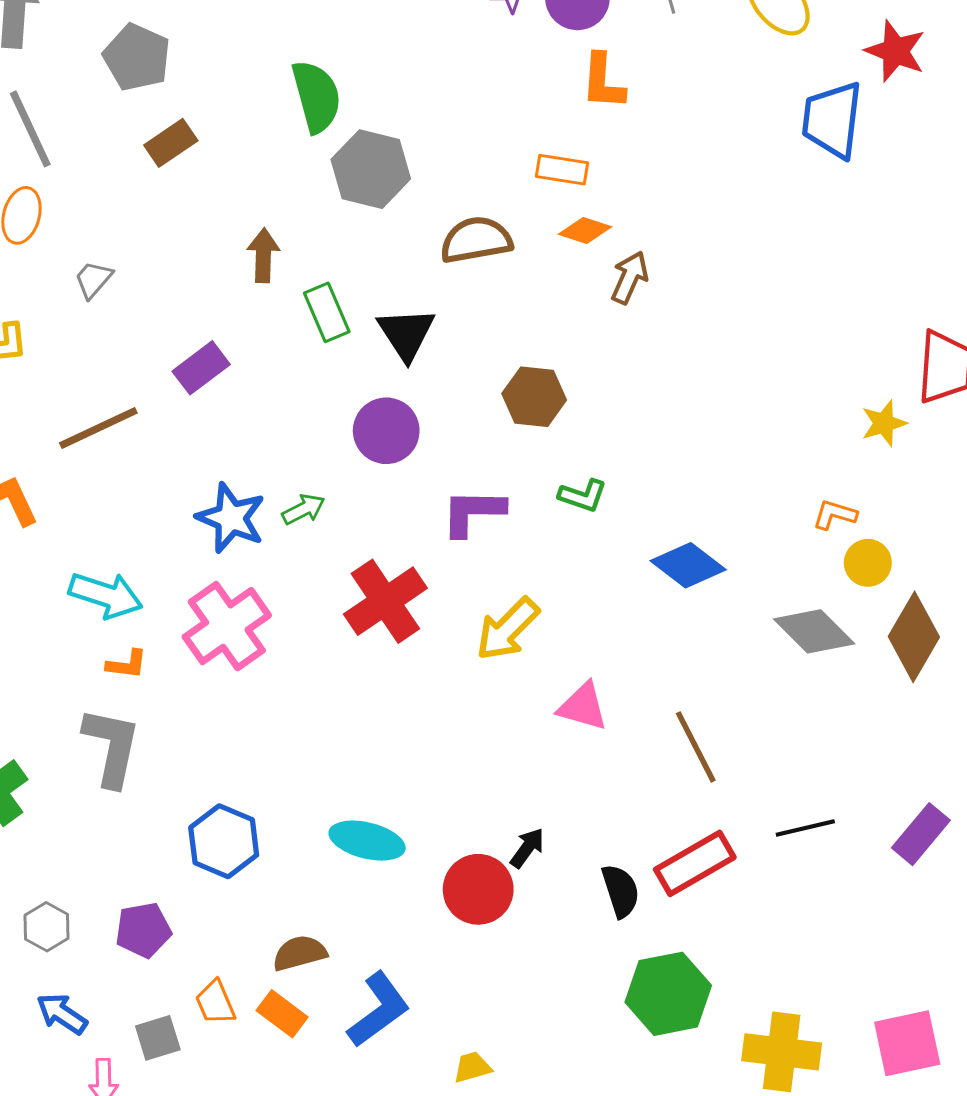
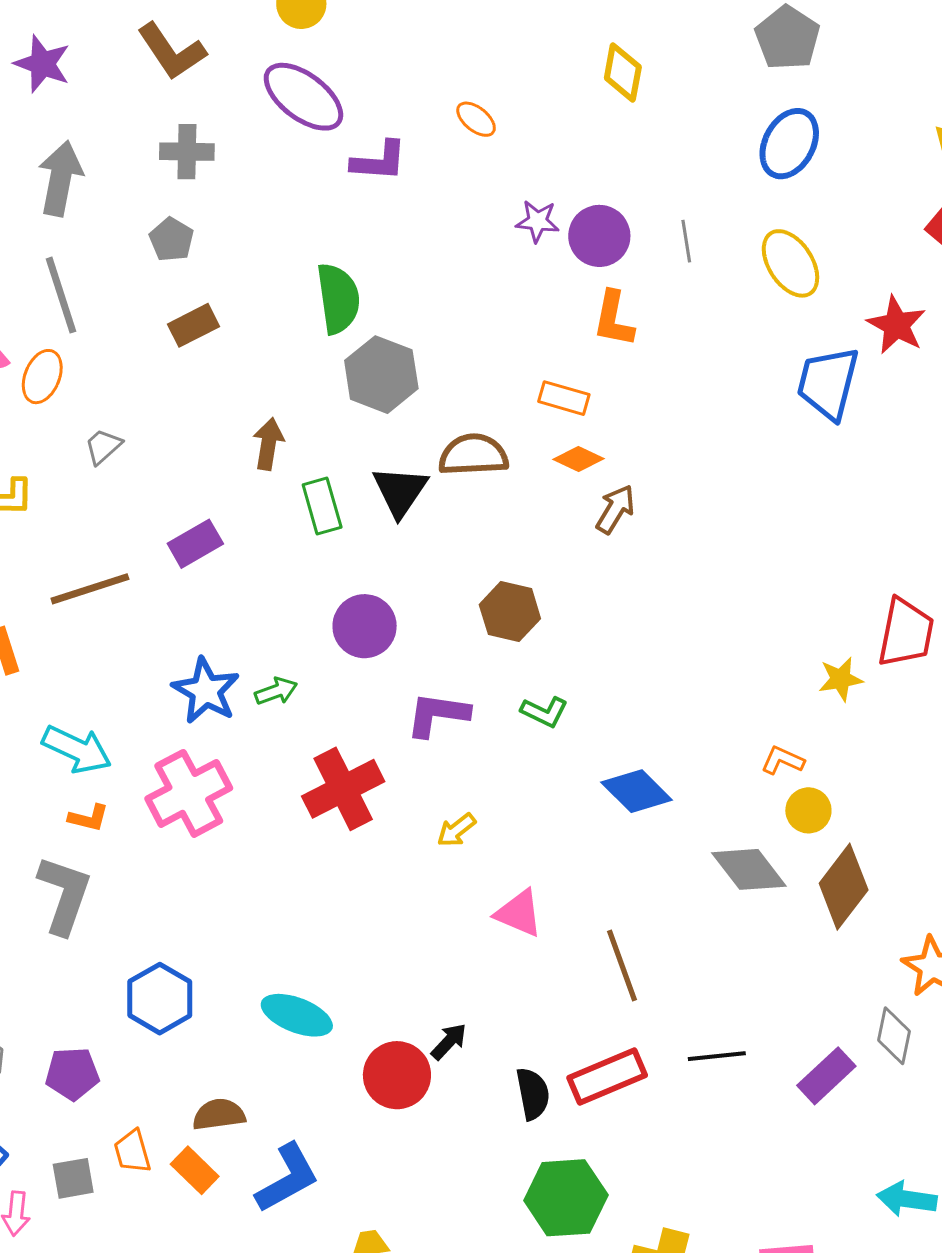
gray pentagon: (137, 57) -> (172, 239), size x0.7
black triangle: (406, 334) -> (400, 491), moved
yellow arrow: (507, 629) -> (456, 830), size x0.6

